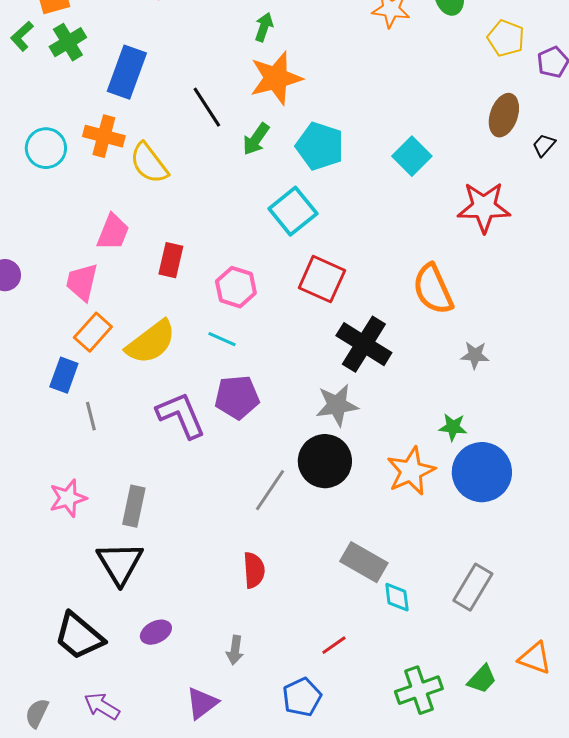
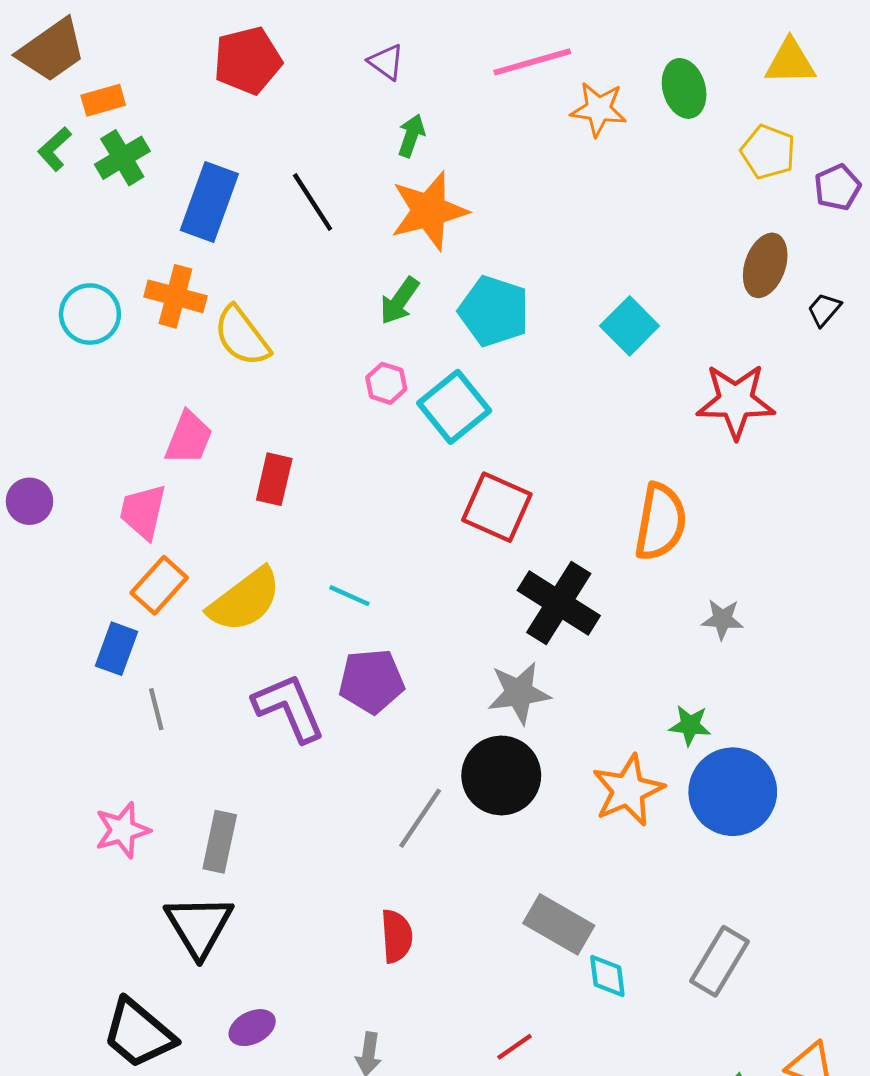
black line: (207, 107) -> (313, 202), moved
pink hexagon: (236, 287) -> (386, 383), moved, size x0.7
orange semicircle: (433, 289) -> (660, 522), turned -146

